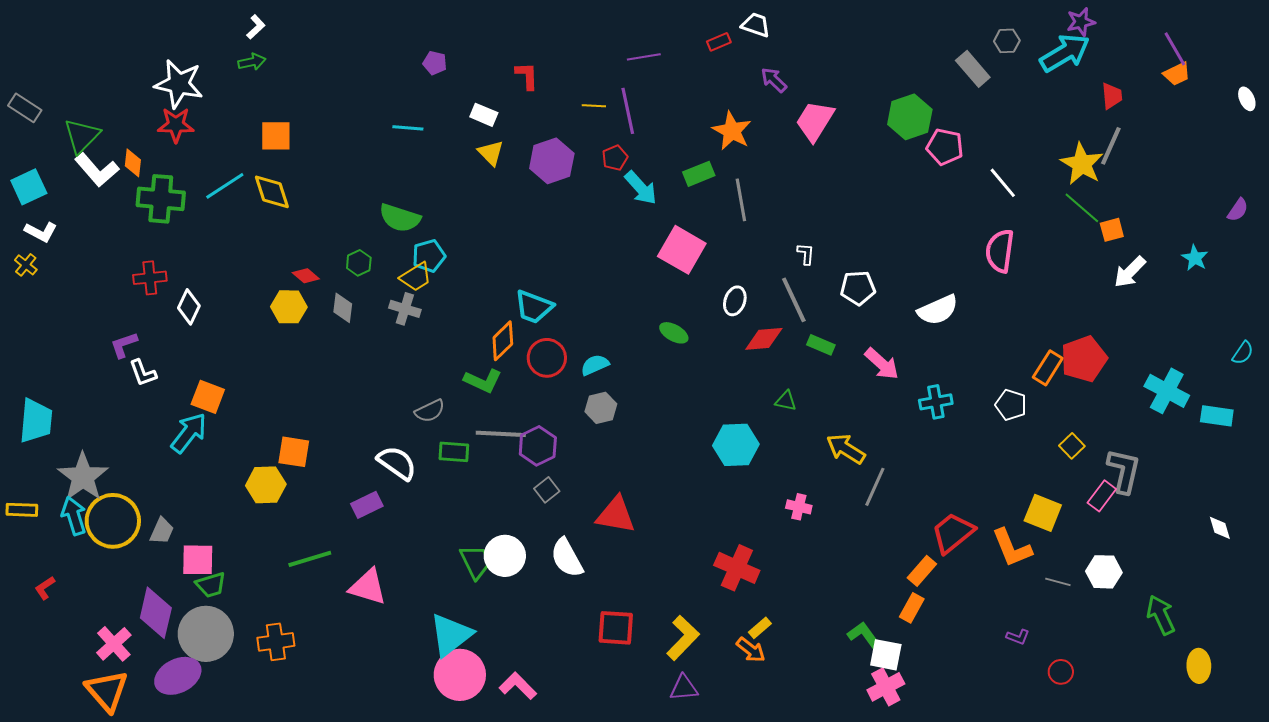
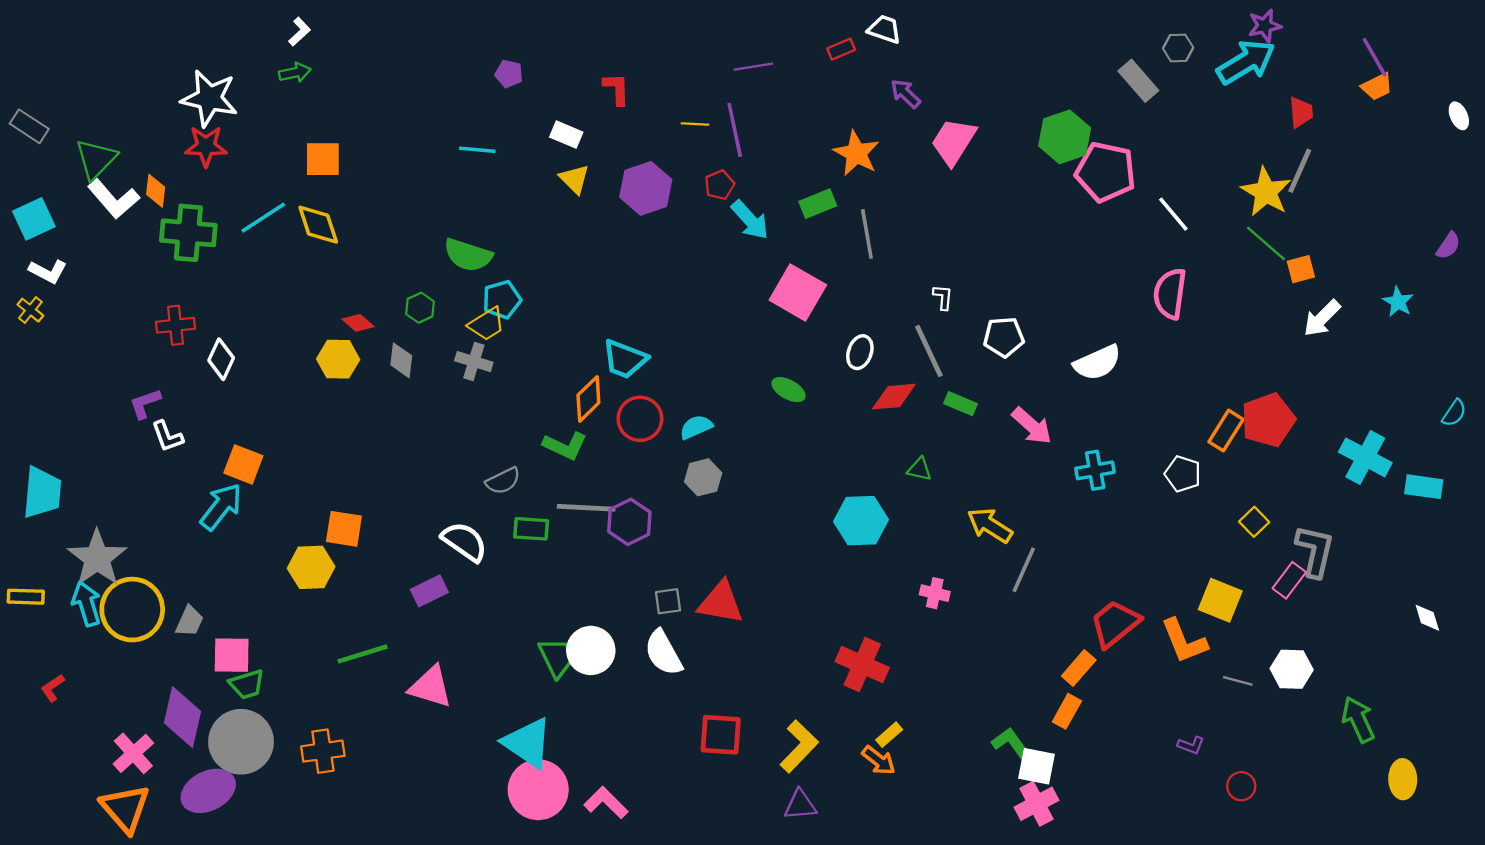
pink pentagon: (945, 147) -> (1106, 172), size x1.4
gray square: (547, 490) -> (668, 601), moved, turned 30
cyan triangle: (451, 635) -> (528, 743), turned -48

